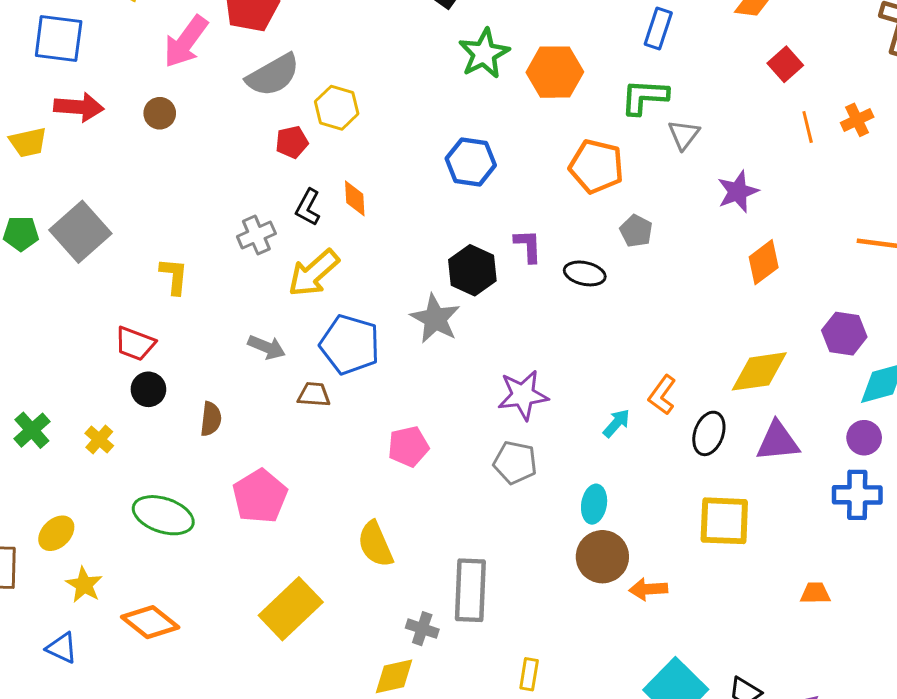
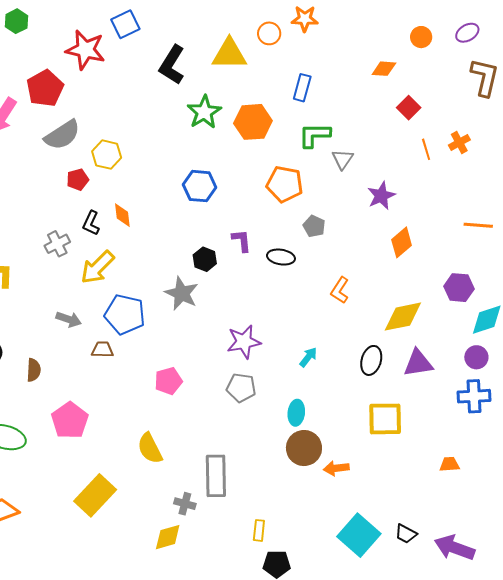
blue rectangle: (658, 28) -> (302, 88), moved
black hexagon: (472, 270) -> (205, 259), size x0.7
orange L-shape: (662, 395) -> (340, 290), moved

